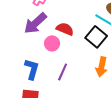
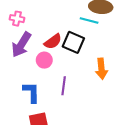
red semicircle: (65, 29) -> (53, 41), turned 138
black square: (96, 37) -> (73, 42), moved

